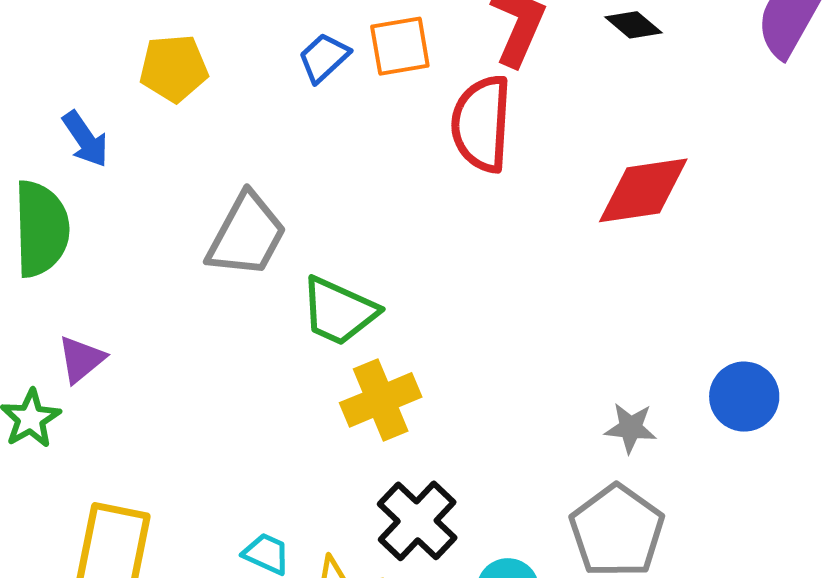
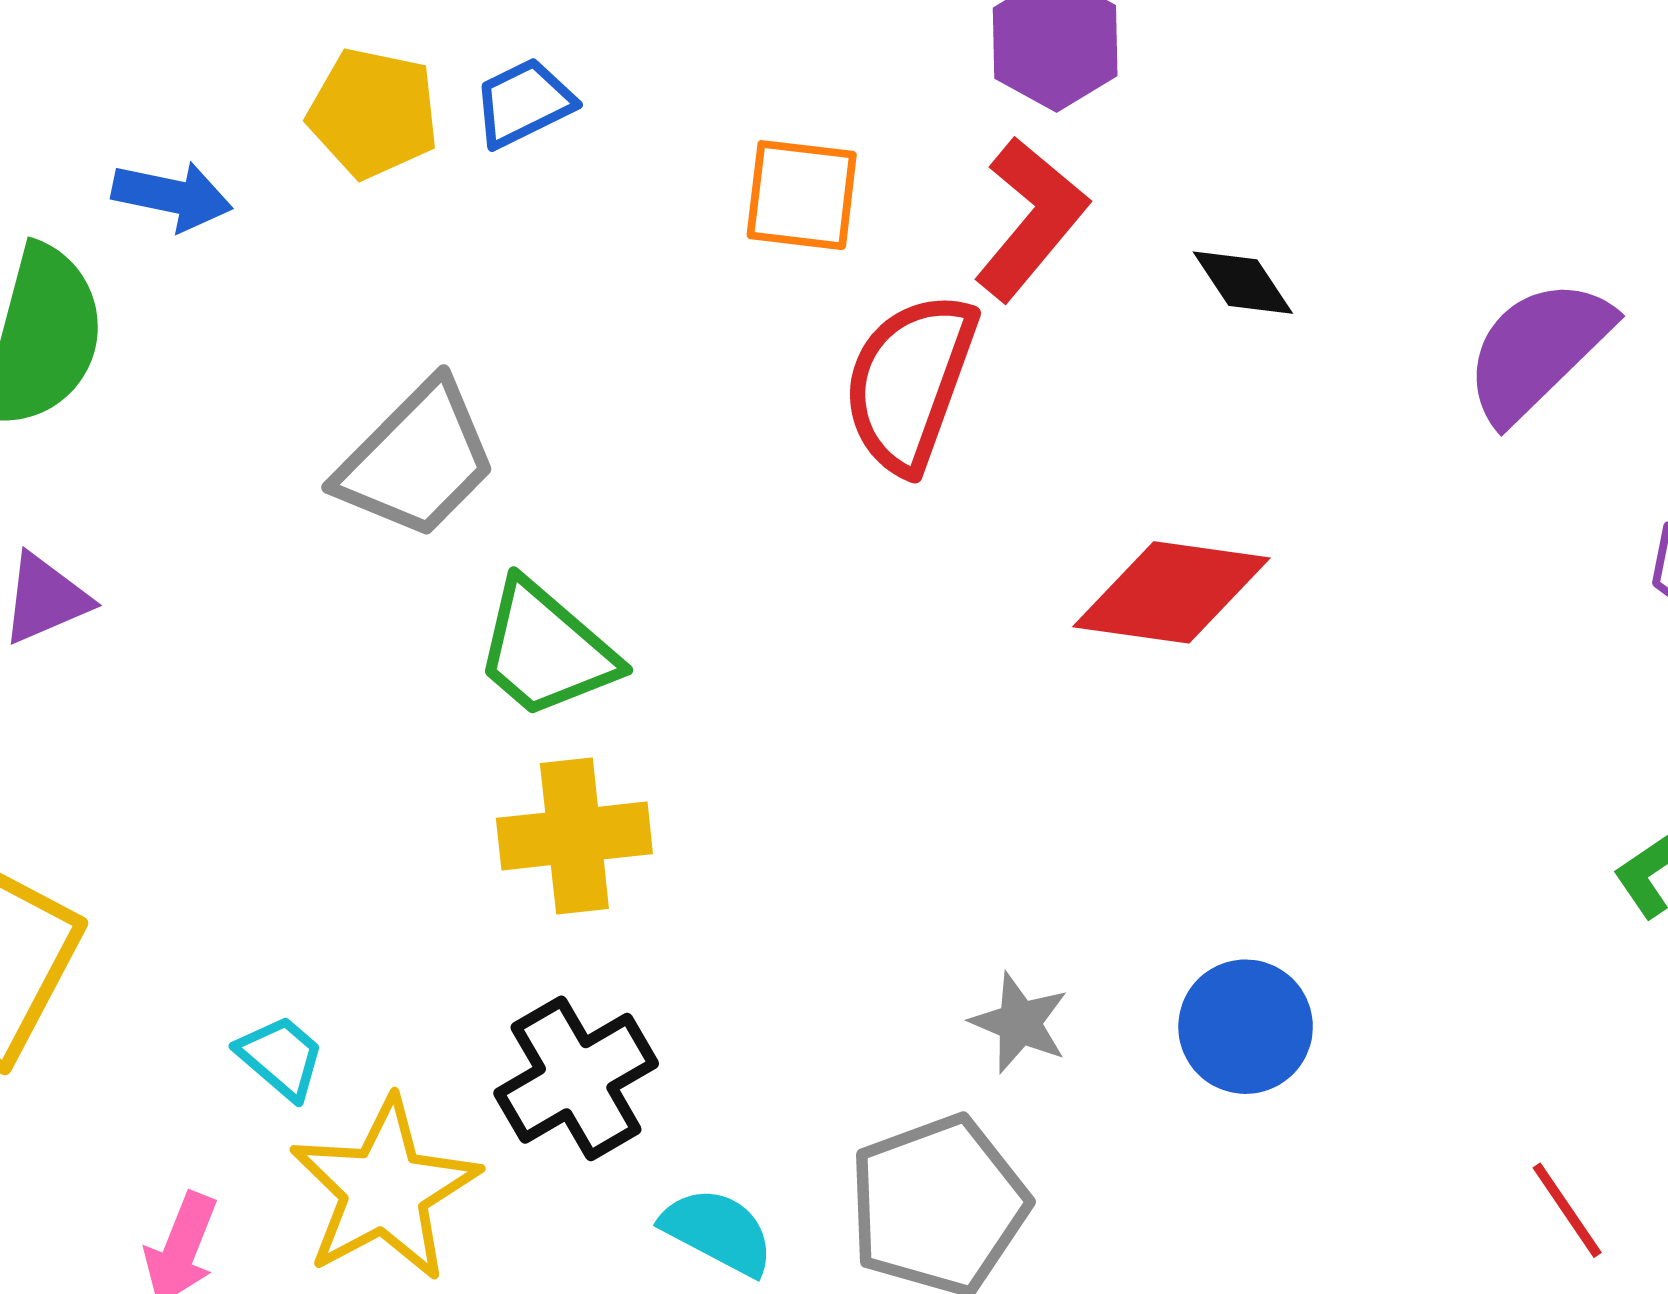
blue trapezoid: (324, 58) -> (524, 103), moved
blue arrow: (85, 139) -> (172, 196), turned -60

